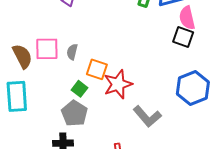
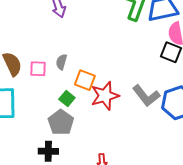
pink square: (47, 49) -> (38, 69), moved, size x0.7
gray L-shape: (147, 116) -> (146, 96), moved

